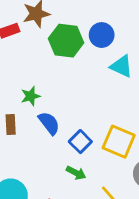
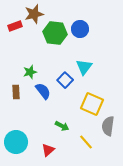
cyan triangle: (121, 66) -> (84, 67), moved, turned 42
blue square: (80, 142) -> (65, 80), moved

